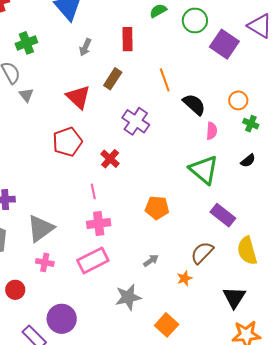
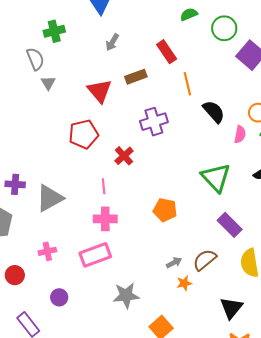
red rectangle: (128, 39) -> (167, 52), moved, turned -40
brown rectangle: (113, 79) -> (136, 77), turned 30
purple cross: (136, 121) -> (154, 122), turned 32
pink semicircle: (212, 131) -> (240, 134), moved
gray triangle: (41, 228) -> (50, 198), moved
gray arrow: (151, 261) -> (174, 263), moved
pink cross: (45, 262) -> (47, 251), turned -30
purple circle: (62, 319) -> (59, 297), moved, size x0.6

